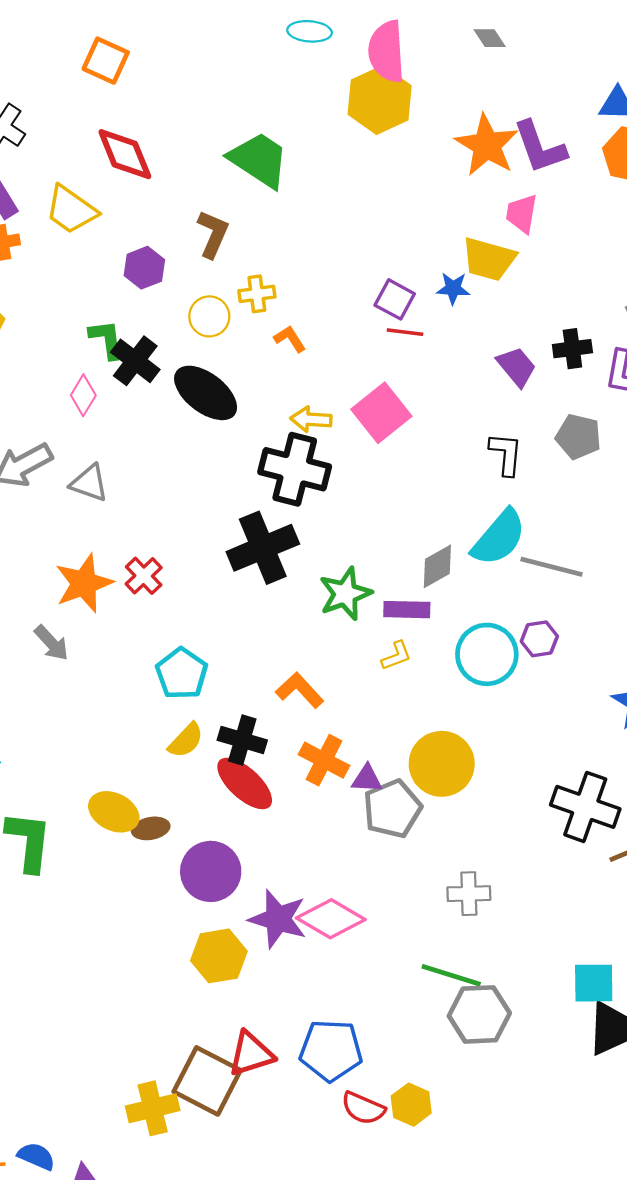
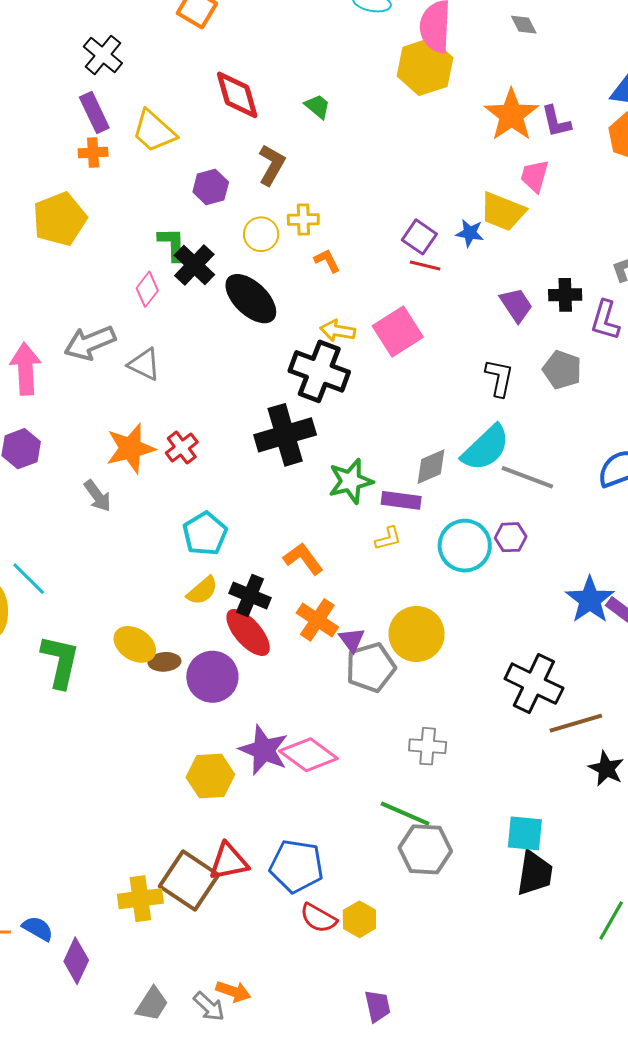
purple L-shape: (540, 147) -> (556, 122), size x0.7
red diamond: (125, 154) -> (237, 95), moved
green trapezoid: (259, 160) -> (317, 106), size x0.5
purple triangle: (367, 779) -> (352, 640), turned 44
purple circle: (211, 871) -> (212, 677), moved

